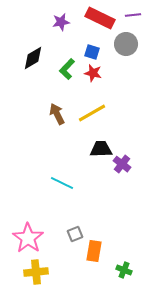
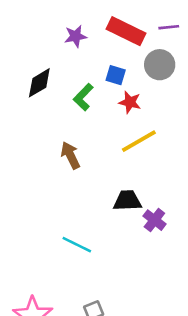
red star: (93, 73) -> (130, 102), moved
yellow line: (92, 113) -> (139, 141), moved

